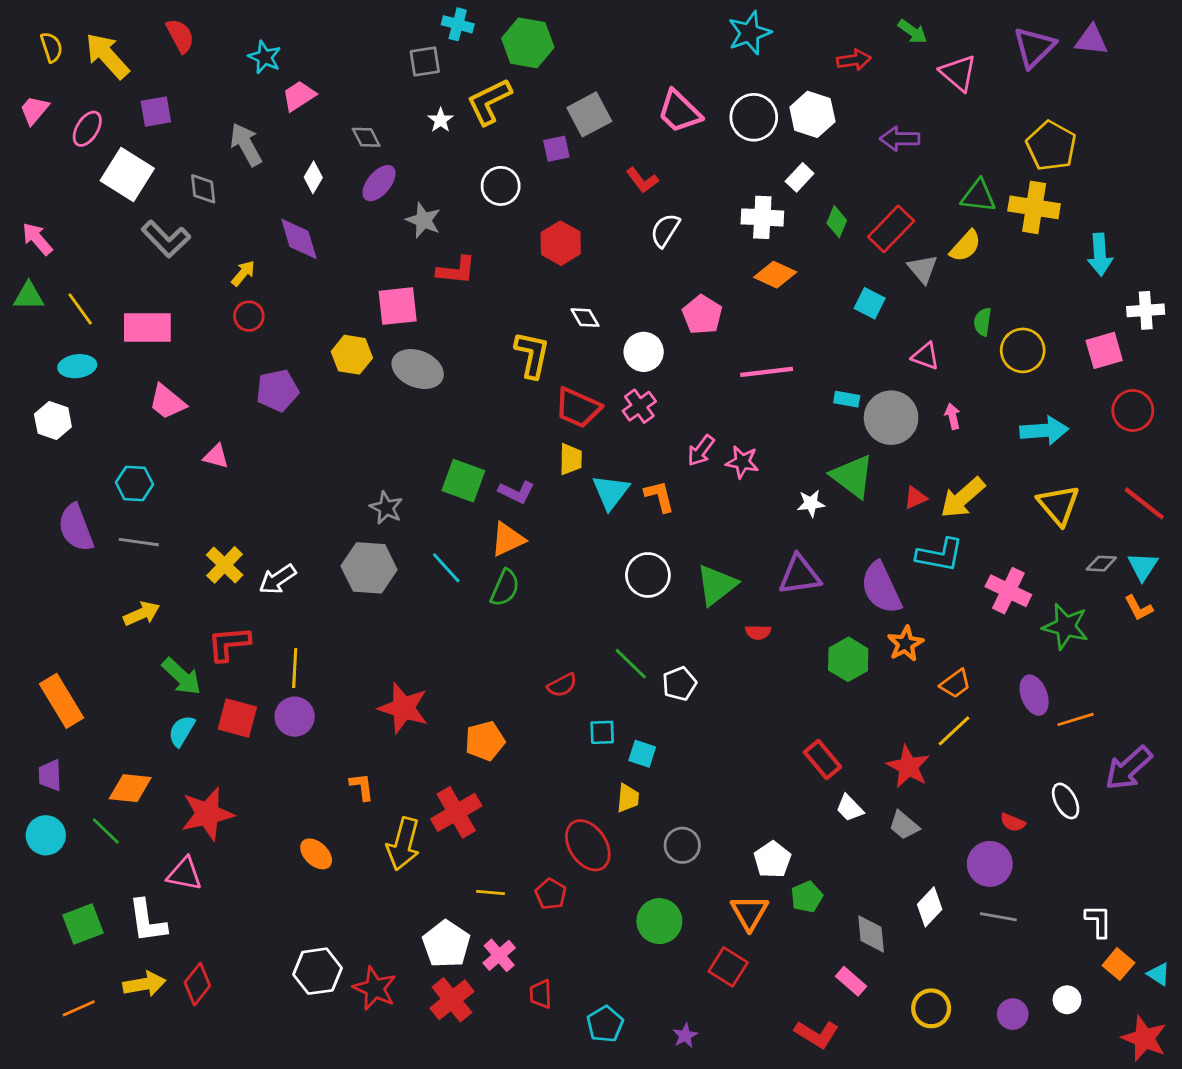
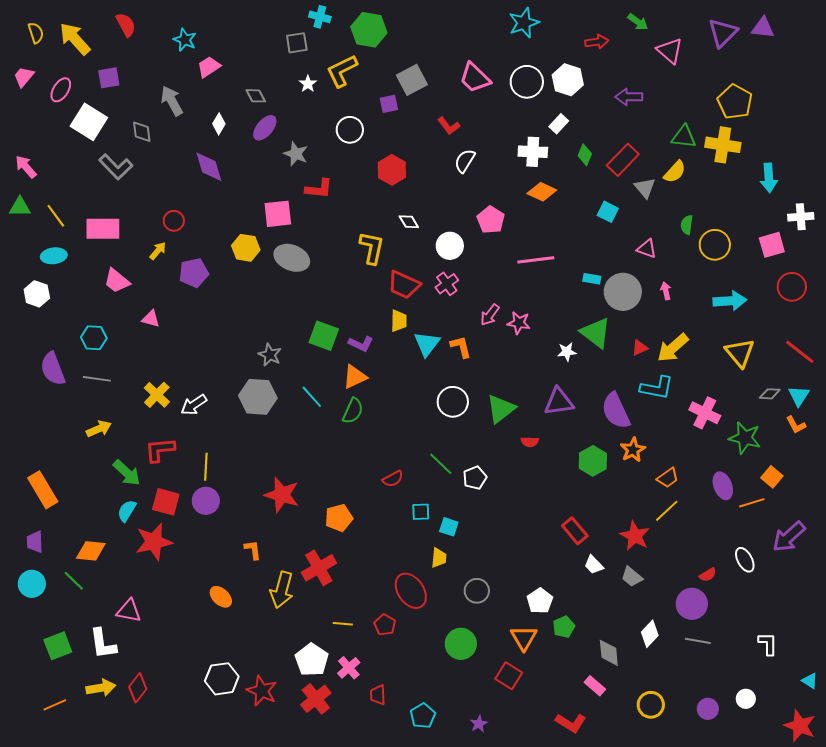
yellow arrow: (243, 273) -> (158, 251), moved
red star: (207, 814) -> (154, 542), moved
red semicircle: (1013, 822) -> (708, 575), turned -54
orange square: (1118, 964) -> (772, 477), moved

